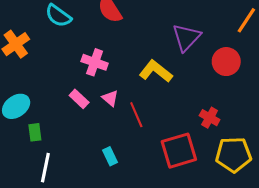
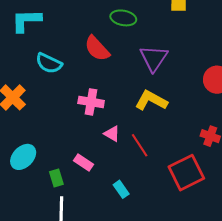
purple triangle: (186, 37) -> (154, 58), moved
pink rectangle: (79, 99) -> (84, 162), moved
green rectangle: (35, 132) -> (56, 178), moved

